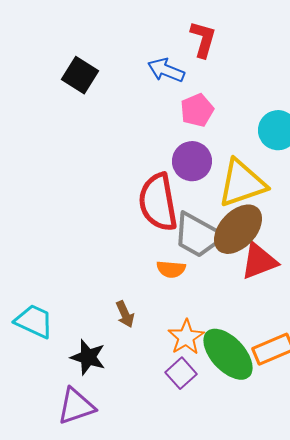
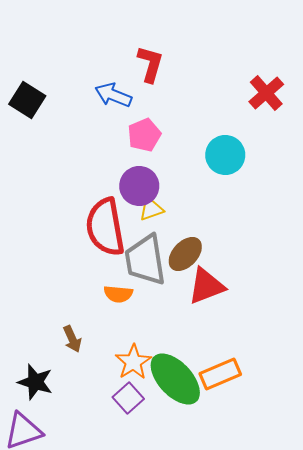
yellow triangle: (242, 183) -> (151, 209), moved, size x0.5
brown ellipse: (238, 229) -> (185, 254), size x0.7
gray trapezoid: (198, 235) -> (145, 260), turned 52

